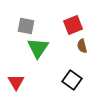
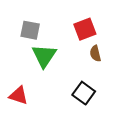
red triangle: (16, 82) -> (19, 95), turned -42

